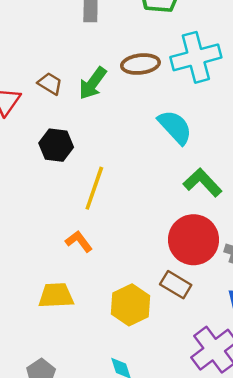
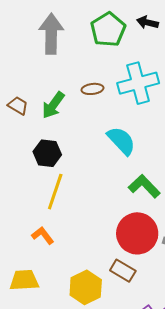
brown ellipse: (140, 64) -> (92, 89), size x0.7
black hexagon: (56, 145) -> (47, 153), moved

